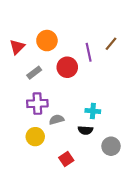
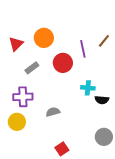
purple cross: (37, 104) -> (23, 97), moved
cyan cross: (93, 111) -> (88, 88), moved
black semicircle: (85, 130) -> (102, 100), moved
yellow circle: (35, 137) -> (17, 122), moved

